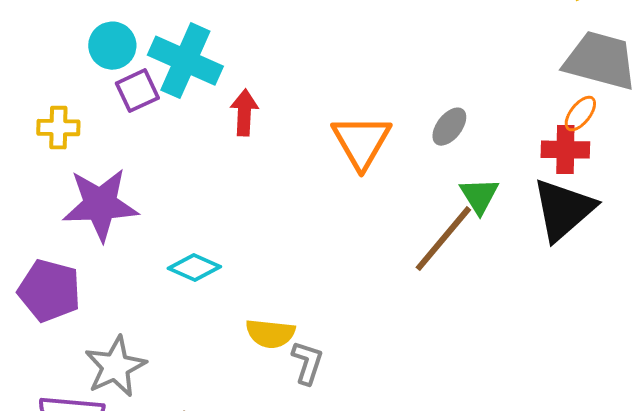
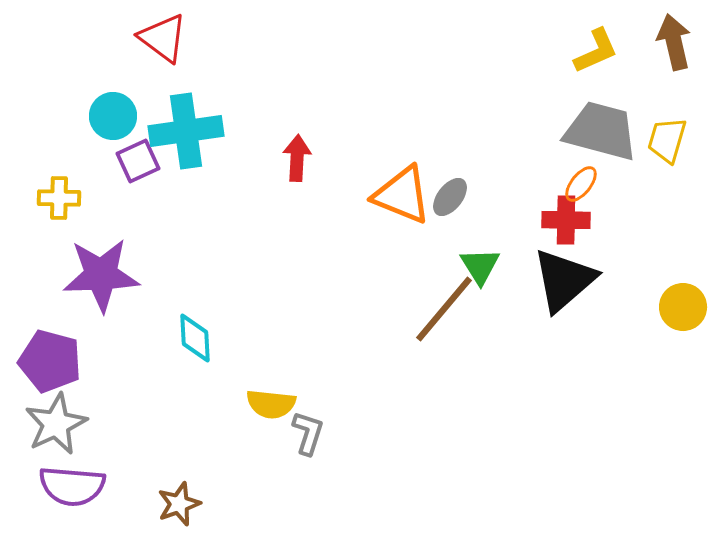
cyan cross: (185, 61) -> (186, 131), turned -32
red arrow: (244, 113) -> (297, 158), moved
orange triangle: (361, 142) -> (402, 195), moved, turned -38
cyan diamond: (194, 268) -> (195, 338), turned 63
gray star: (115, 367) -> (56, 424), moved

